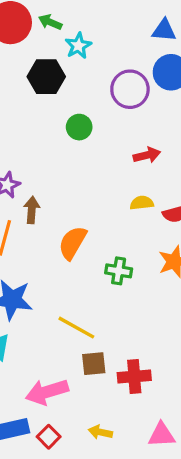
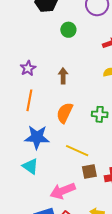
brown arrow: (32, 210) -> (63, 76), moved
orange semicircle: (73, 243) -> (65, 113), moved

